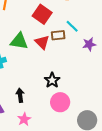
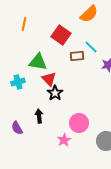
red triangle: (42, 42) -> (49, 79), moved
black star: (52, 80) -> (55, 93), moved
pink star: (24, 119) -> (64, 140), moved

